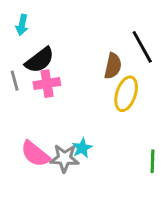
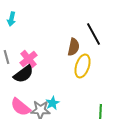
black semicircle: (40, 60) -> (24, 74), moved
pink cross: (47, 84) -> (29, 59), turned -30

